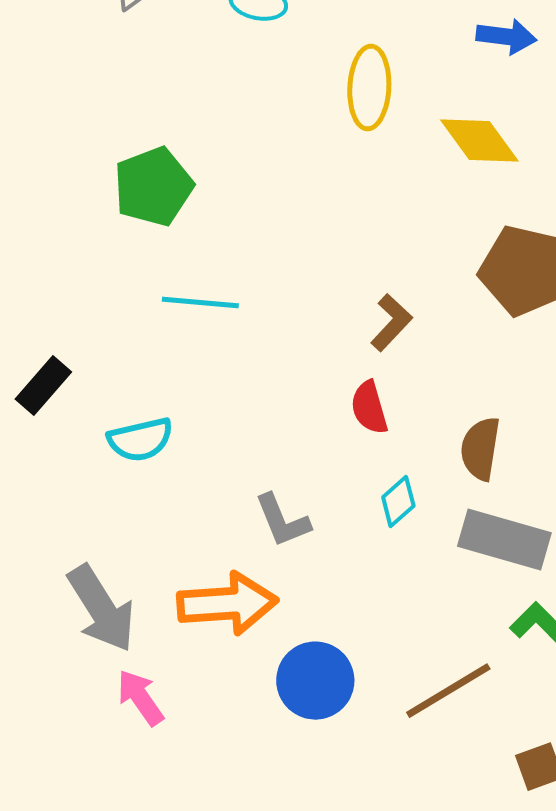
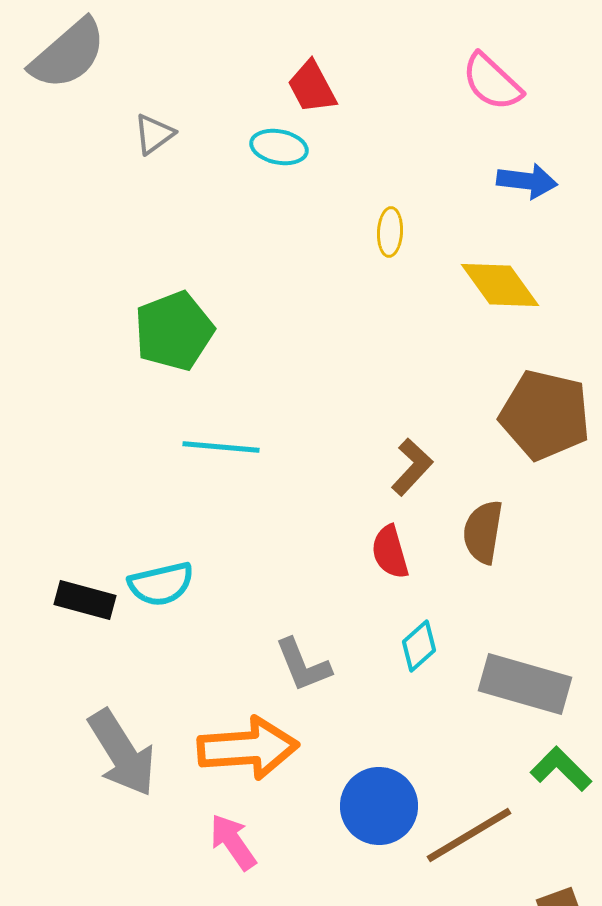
yellow ellipse: (369, 88) -> (390, 232), size x0.6
black rectangle: (43, 386) -> (85, 600), moved, turned 64
brown semicircle: (480, 449) -> (483, 532), moved
blue circle: (315, 681) -> (379, 806), moved
pink arrow: (140, 698) -> (233, 842), moved

